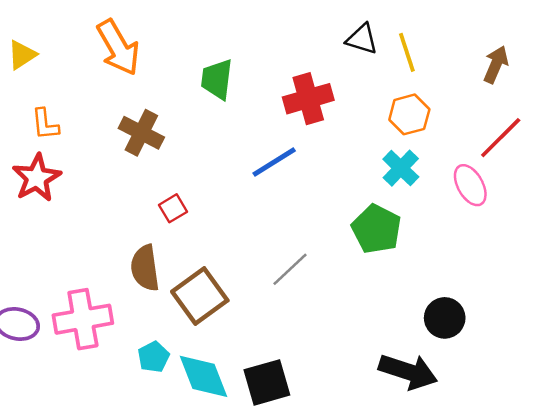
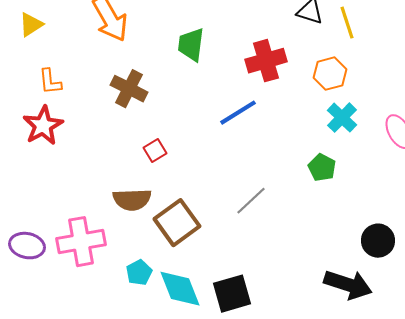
orange hexagon: (409, 114) -> (330, 74), moved
green pentagon: (376, 229) -> (322, 168), size x0.7
brown semicircle: (145, 268) -> (132, 200), turned -84

